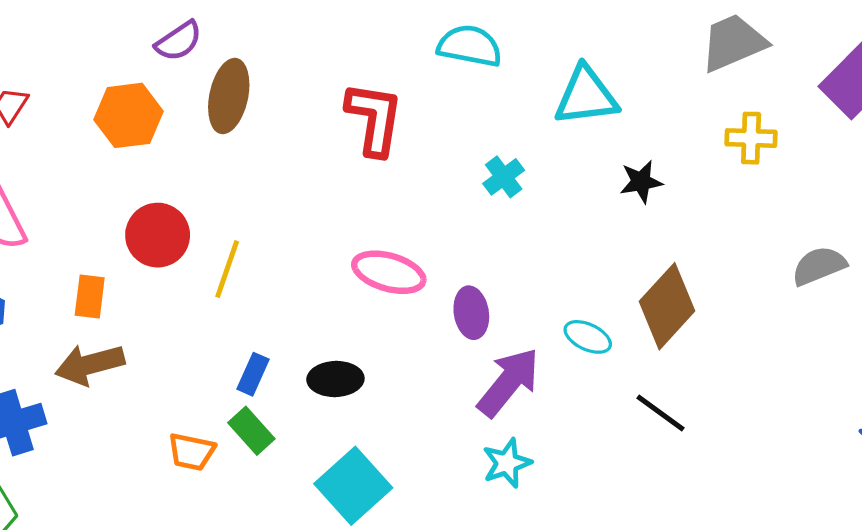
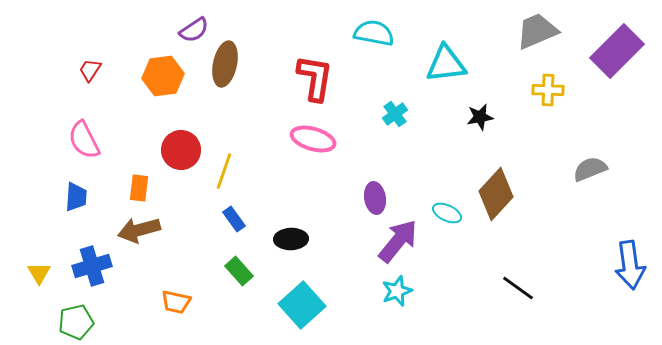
pink ellipse: (389, 272) -> (313, 139), moved
blue rectangle: (253, 374) -> (234, 219), moved, turned -60
black line: (660, 413) -> (518, 288), moved
orange trapezoid: (192, 452) -> (176, 302), moved

